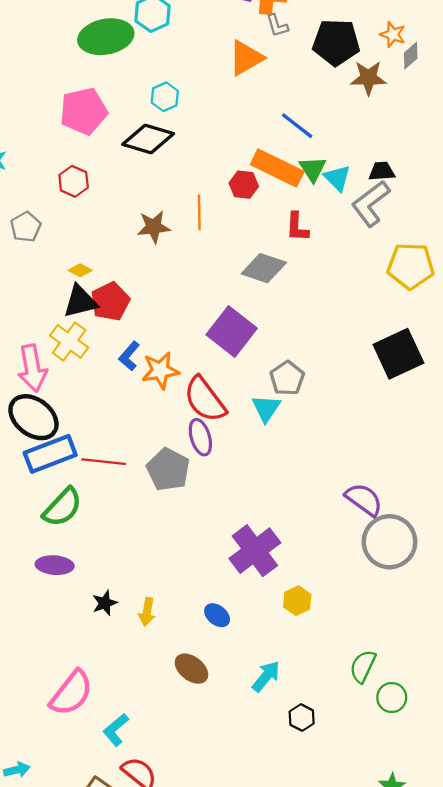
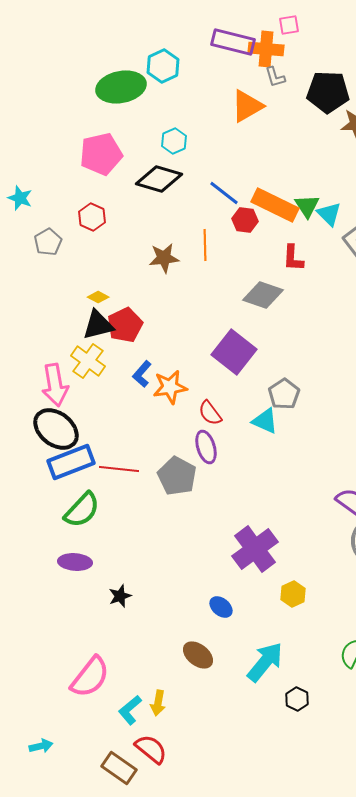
blue line: (297, 126) -> (224, 193), moved
gray pentagon: (26, 227) -> (48, 242), moved
red semicircle: (205, 399) -> (210, 413), size x0.6
cyan triangle: (266, 408) -> (265, 421), turned -40
yellow arrow: (147, 612) -> (158, 703), moved
cyan arrow: (266, 676) -> (265, 662), size x1.4

